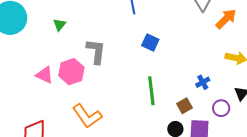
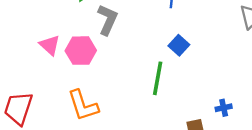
gray L-shape: (96, 51) -> (108, 20), moved
green line: (151, 91) -> (158, 78), moved

